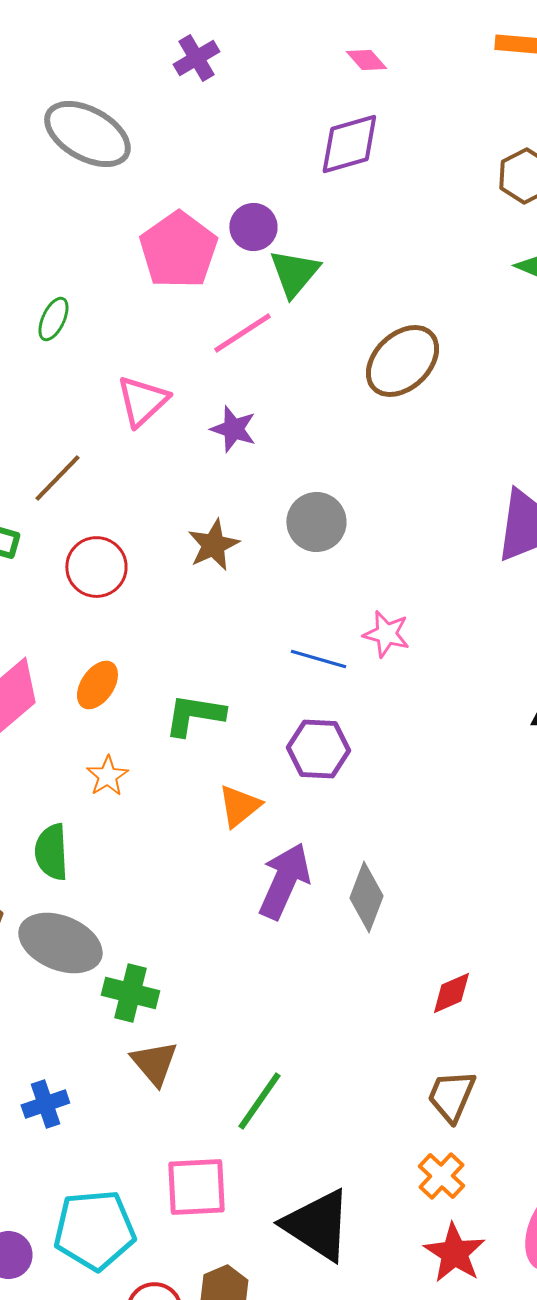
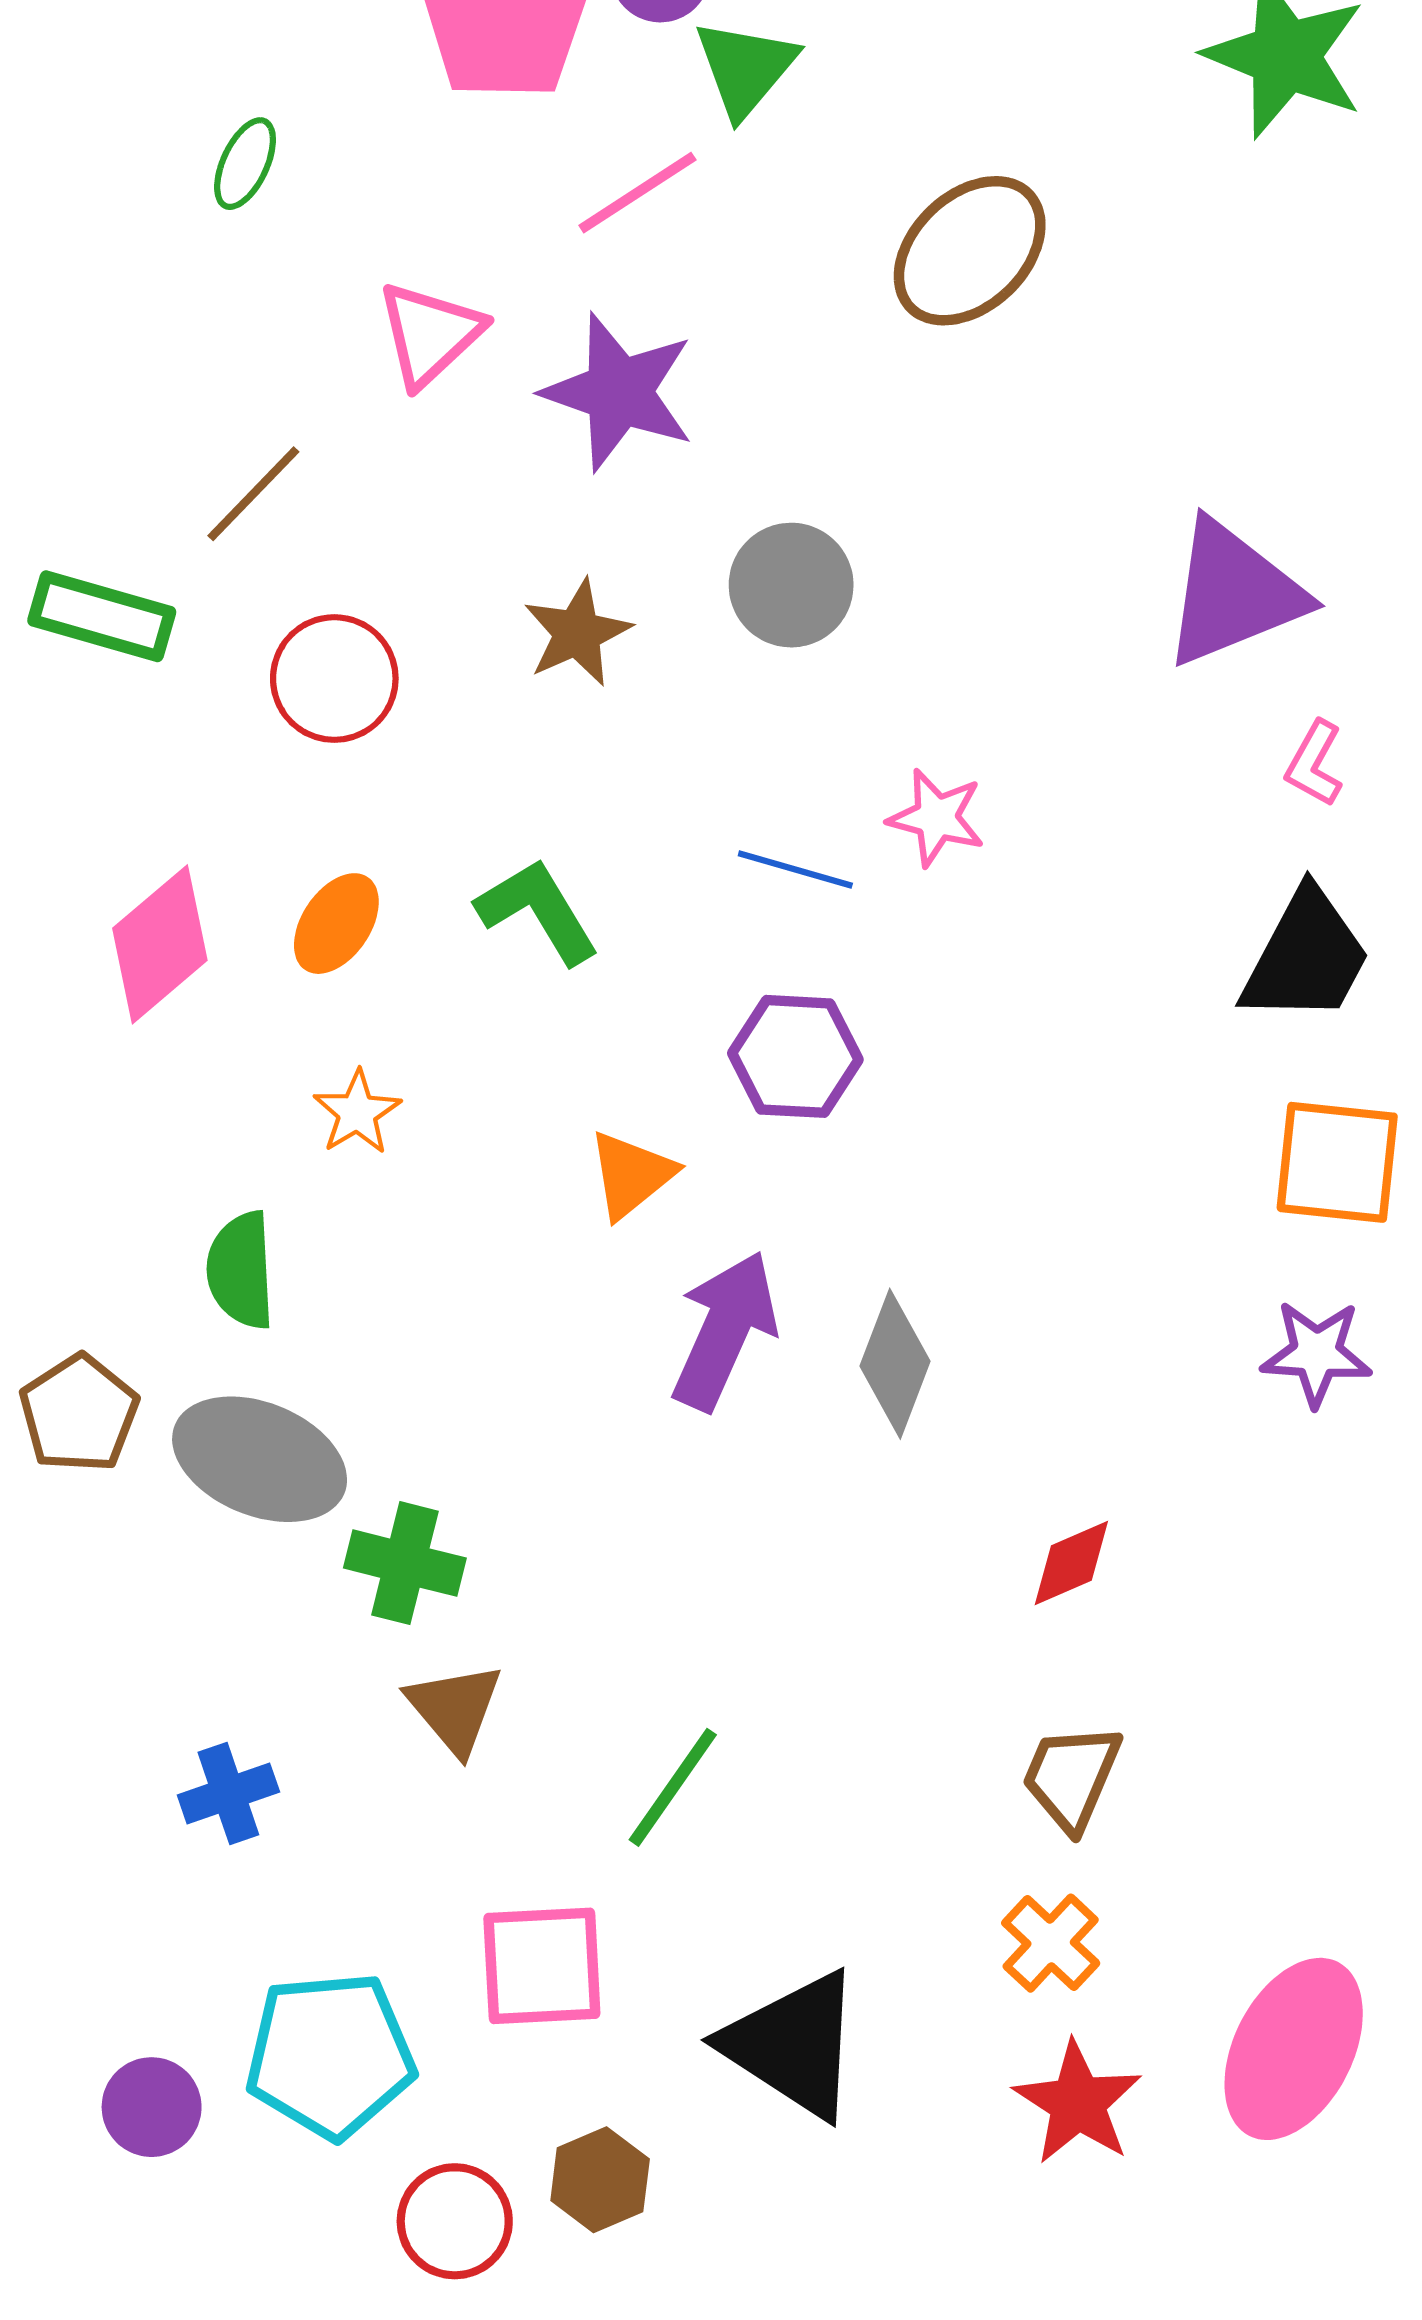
purple star: (233, 429) -> (619, 392), size x1.6
green L-shape: (194, 715) -> (538, 911), moved, turned 50

